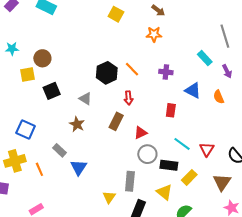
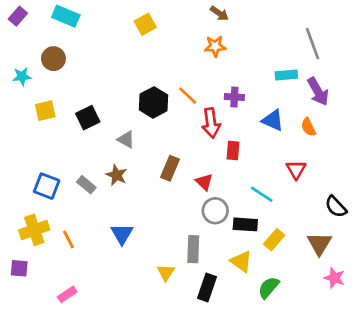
yellow square: (116, 14) -> (145, 24), moved, turned 35
brown circle: (42, 58) -> (53, 59), moved
cyan rectangle: (205, 58) -> (286, 75), turned -49
purple arrow: (227, 71) -> (318, 92), size x1.5
black square: (52, 91) -> (88, 118), moved
red arrow: (128, 98) -> (211, 123), moved, size x1.5
red rectangle: (171, 110) -> (233, 150), moved
red triangle: (141, 133) -> (204, 182), turned -48
red triangle: (207, 149) -> (296, 170), moved
gray rectangle: (60, 150) -> (86, 185), moved

